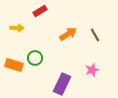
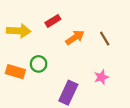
red rectangle: (40, 11) -> (53, 21), moved
yellow arrow: (17, 28) -> (19, 31), size x1.5

